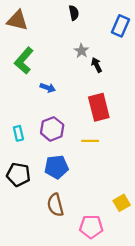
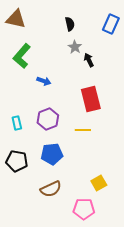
black semicircle: (74, 13) -> (70, 24), moved
yellow square: (122, 203) -> (99, 183), moved
brown semicircle: (55, 205) -> (51, 189), turned -100

